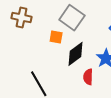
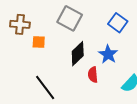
orange square: (56, 37) -> (39, 42), moved

